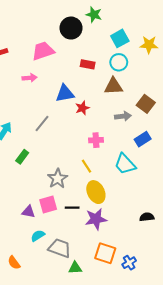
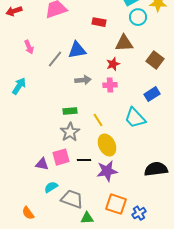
cyan circle: (119, 62) -> (138, 17), moved
pink arrow: (29, 78) -> (29, 47), moved, turned 72
red star: (82, 108) -> (113, 64), moved
gray arrow: (123, 116) -> (83, 80), moved
gray line: (42, 124) -> (55, 59), moved
pink cross: (96, 140) -> (110, 85), moved
green rectangle: (22, 157) -> (70, 111), moved, turned 48
black semicircle: (147, 217) -> (156, 169), size x1.6

